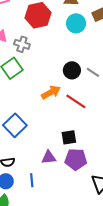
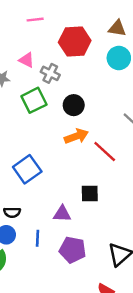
black circle: (72, 70) -> (74, 105), moved
purple pentagon: (76, 159) -> (73, 250), moved

